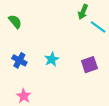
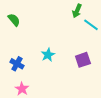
blue cross: (19, 60) -> (17, 64), moved

